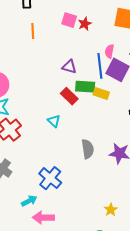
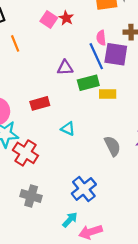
pink square: (69, 20) -> (49, 20), turned 35
yellow rectangle: (101, 93) -> (108, 94), moved
red rectangle: (69, 96) -> (40, 103), moved, turned -42
blue cross: (50, 178) -> (84, 189), turned 30

